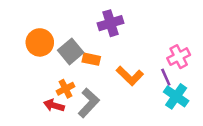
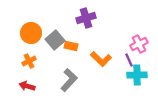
orange cross: (66, 89) -> (29, 61), moved
cyan cross: (176, 96) -> (137, 75), turned -36
red arrow: (54, 105) -> (27, 86), moved

